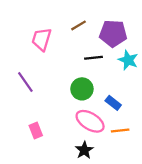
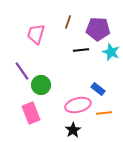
brown line: (79, 25) -> (68, 22), turned -40
green circle: (82, 89) -> (41, 85), moved
pink ellipse: (90, 121) -> (78, 105), turned -45
pink rectangle: (36, 131) -> (31, 113), size x1.5

